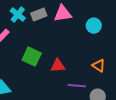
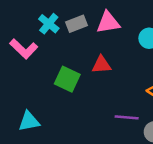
red triangle: (58, 66) -> (102, 65), moved

